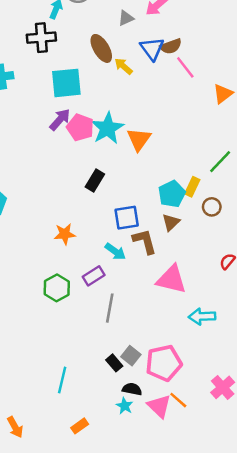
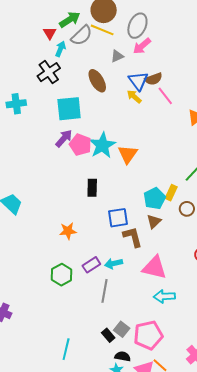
black cross: (41, 38) -> (49, 72), turned -30
yellow arrow: (123, 66) -> (134, 97), moved
black rectangle: (95, 181) -> (92, 188), turned -30
cyan arrow: (115, 252) -> (114, 263), moved, turned 132
cyan arrow: (202, 316) -> (164, 296), moved

